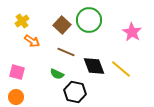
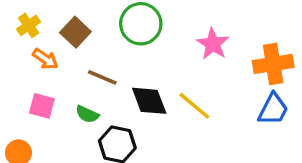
brown square: (62, 25) -> (75, 32), moved
pink square: (17, 72) -> (42, 106), moved

